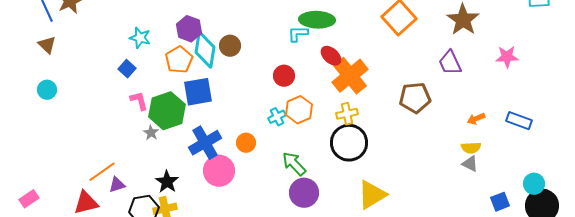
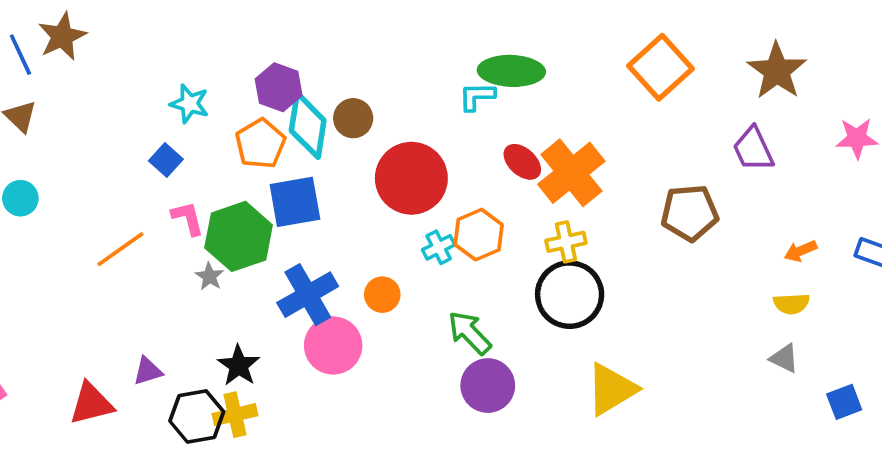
red ellipse: (331, 56) -> (522, 162), moved
red circle: (284, 76) -> (411, 178), moved, size x1.8
gray triangle: (470, 164) -> (784, 358), moved
orange line: (102, 172) -> (120, 249), moved

